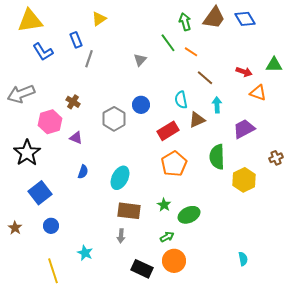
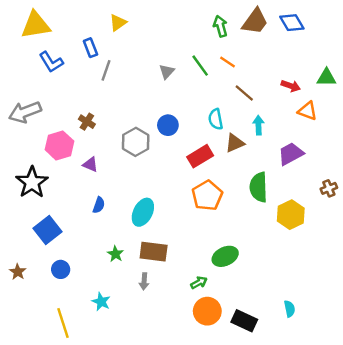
green line: (168, 43) -> (200, 66), moved
green star: (164, 205) -> (115, 254), moved
black rectangle: (142, 269) -> (244, 321), moved

